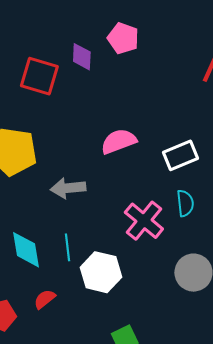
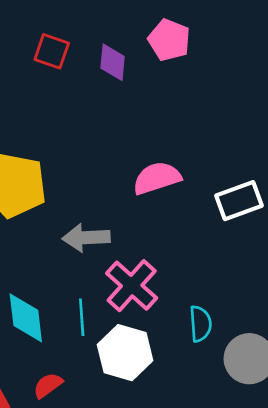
red square: (39, 76) -> (52, 51), moved, size x0.7
cyan semicircle: (185, 203) -> (200, 324), moved
pink cross: (144, 221) -> (132, 286), moved

